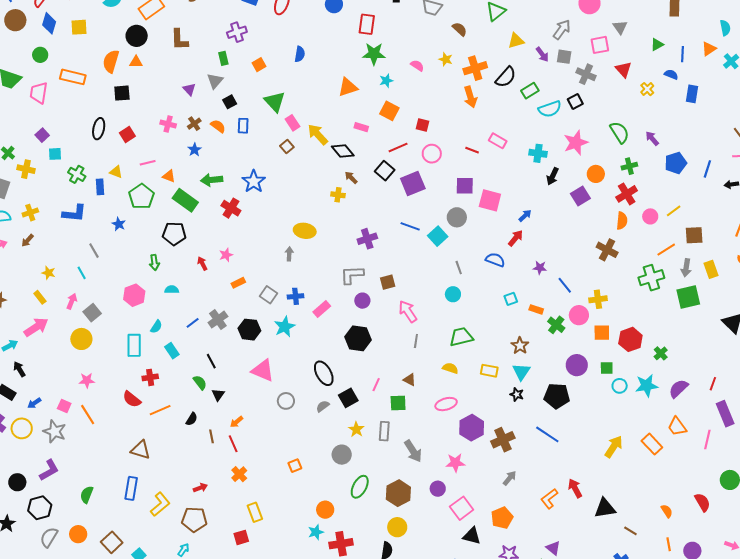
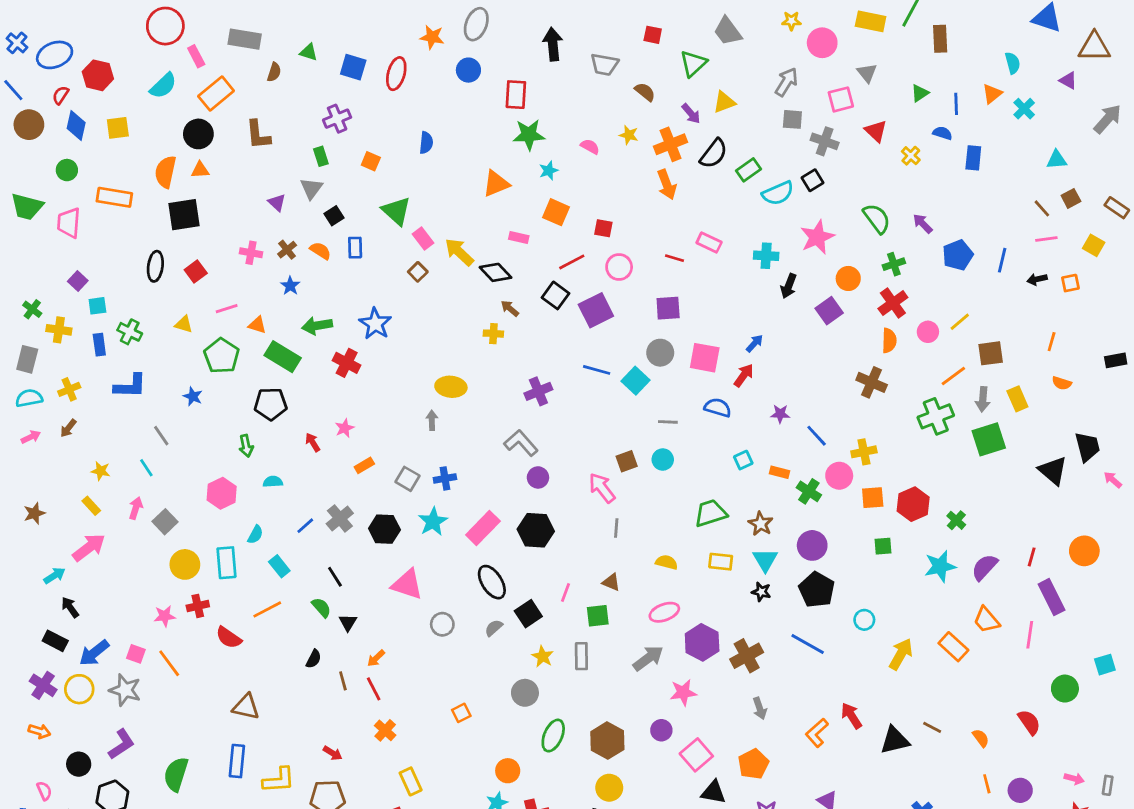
purple arrow: (542, 54) -> (691, 114), moved
orange square: (259, 65) -> (371, 161), turned -32
black square: (122, 93) -> (184, 215), size x1.4
blue rectangle: (100, 187) -> (99, 345), moved
pink square: (490, 200) -> (705, 358), moved
gray line: (459, 268) -> (668, 422), turned -64
gray L-shape: (352, 275) -> (521, 443), turned 55
brown square: (388, 282) -> (627, 461), moved
pink rectangle: (322, 309) -> (483, 528), moved, size x1.4
green trapezoid: (461, 337) -> (710, 513), moved
yellow circle: (81, 339) -> (185, 564), moved
purple circle: (577, 365) -> (812, 545), moved
red cross: (150, 377) -> (198, 606), moved
cyan circle: (620, 386) -> (864, 620), moved
black pentagon: (557, 396) -> (817, 590), turned 30
blue arrow: (34, 403) -> (94, 653), size x1.6
orange line: (160, 410) -> (267, 609), moved
gray arrow: (413, 451) -> (648, 658), moved, turned -90
gray arrow: (510, 478) -> (760, 708), turned 126
red arrow: (200, 488) -> (333, 753), turned 56
green semicircle: (87, 495) -> (176, 774), size x1.4
yellow L-shape: (160, 504) -> (279, 780), turned 40
brown line: (630, 531) -> (932, 727), moved

